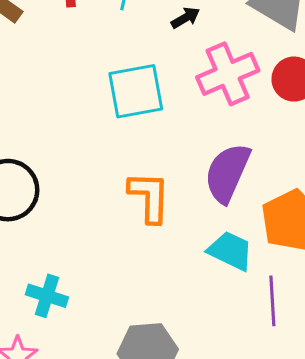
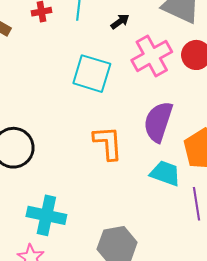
cyan square: (136, 91) -> (92, 74), turned 33
cyan cross: (47, 296) -> (46, 215), size x1.4

